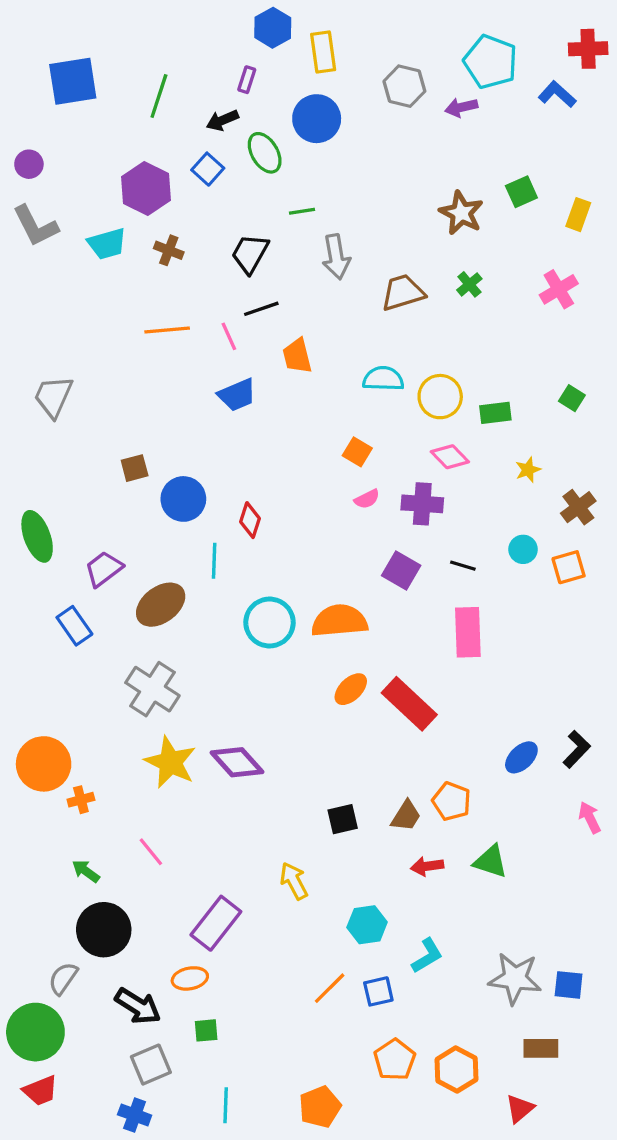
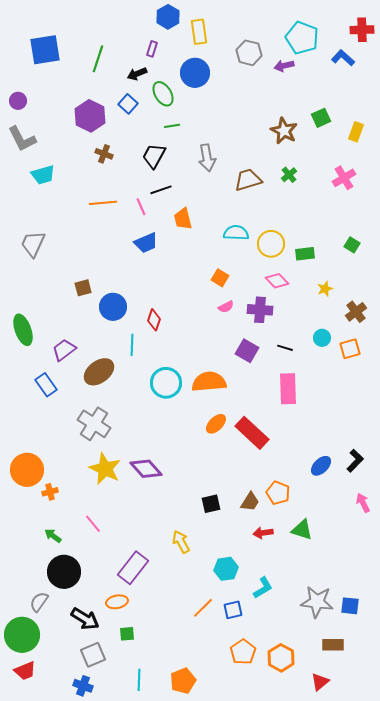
green line: (302, 211) -> (172, 126), moved
cyan trapezoid: (107, 244) -> (43, 175), moved
orange pentagon: (320, 1107) -> (183, 681), moved

